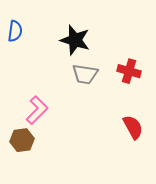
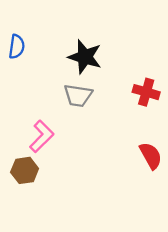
gray trapezoid: (85, 74) -> (78, 95), moved

